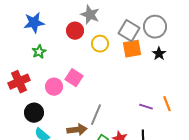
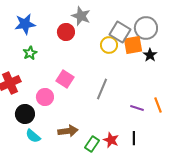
yellow circle: (100, 44) -> (109, 45), moved
orange square: (132, 49) -> (133, 45), moved
pink circle: (54, 87) -> (45, 97), moved
gray line: (96, 115) -> (102, 89), moved

